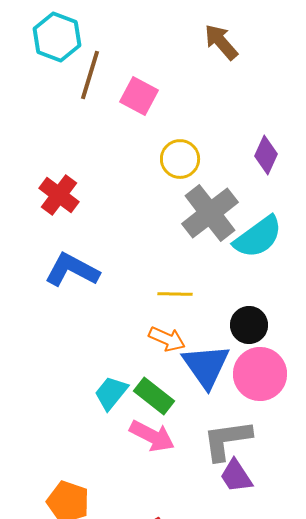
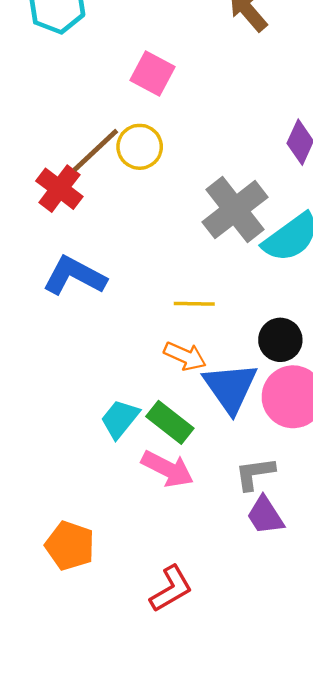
brown line: (90, 75) -> (95, 150), moved, turned 30
yellow circle: (180, 159) -> (140, 147), moved
gray L-shape: (227, 440) -> (255, 474), size x0.7

